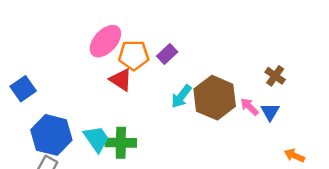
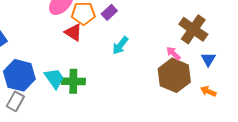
brown cross: (275, 76) -> (193, 29), size x1.8
brown hexagon: (215, 98) -> (174, 75), moved
blue triangle: (270, 112) -> (208, 59), moved

